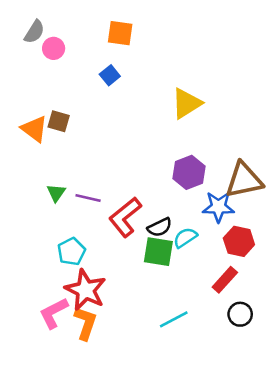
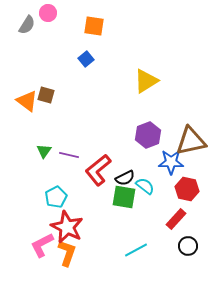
pink circle: (54, 48) -> (48, 13), moved
cyan semicircle: (185, 238) -> (145, 186), turned 72

